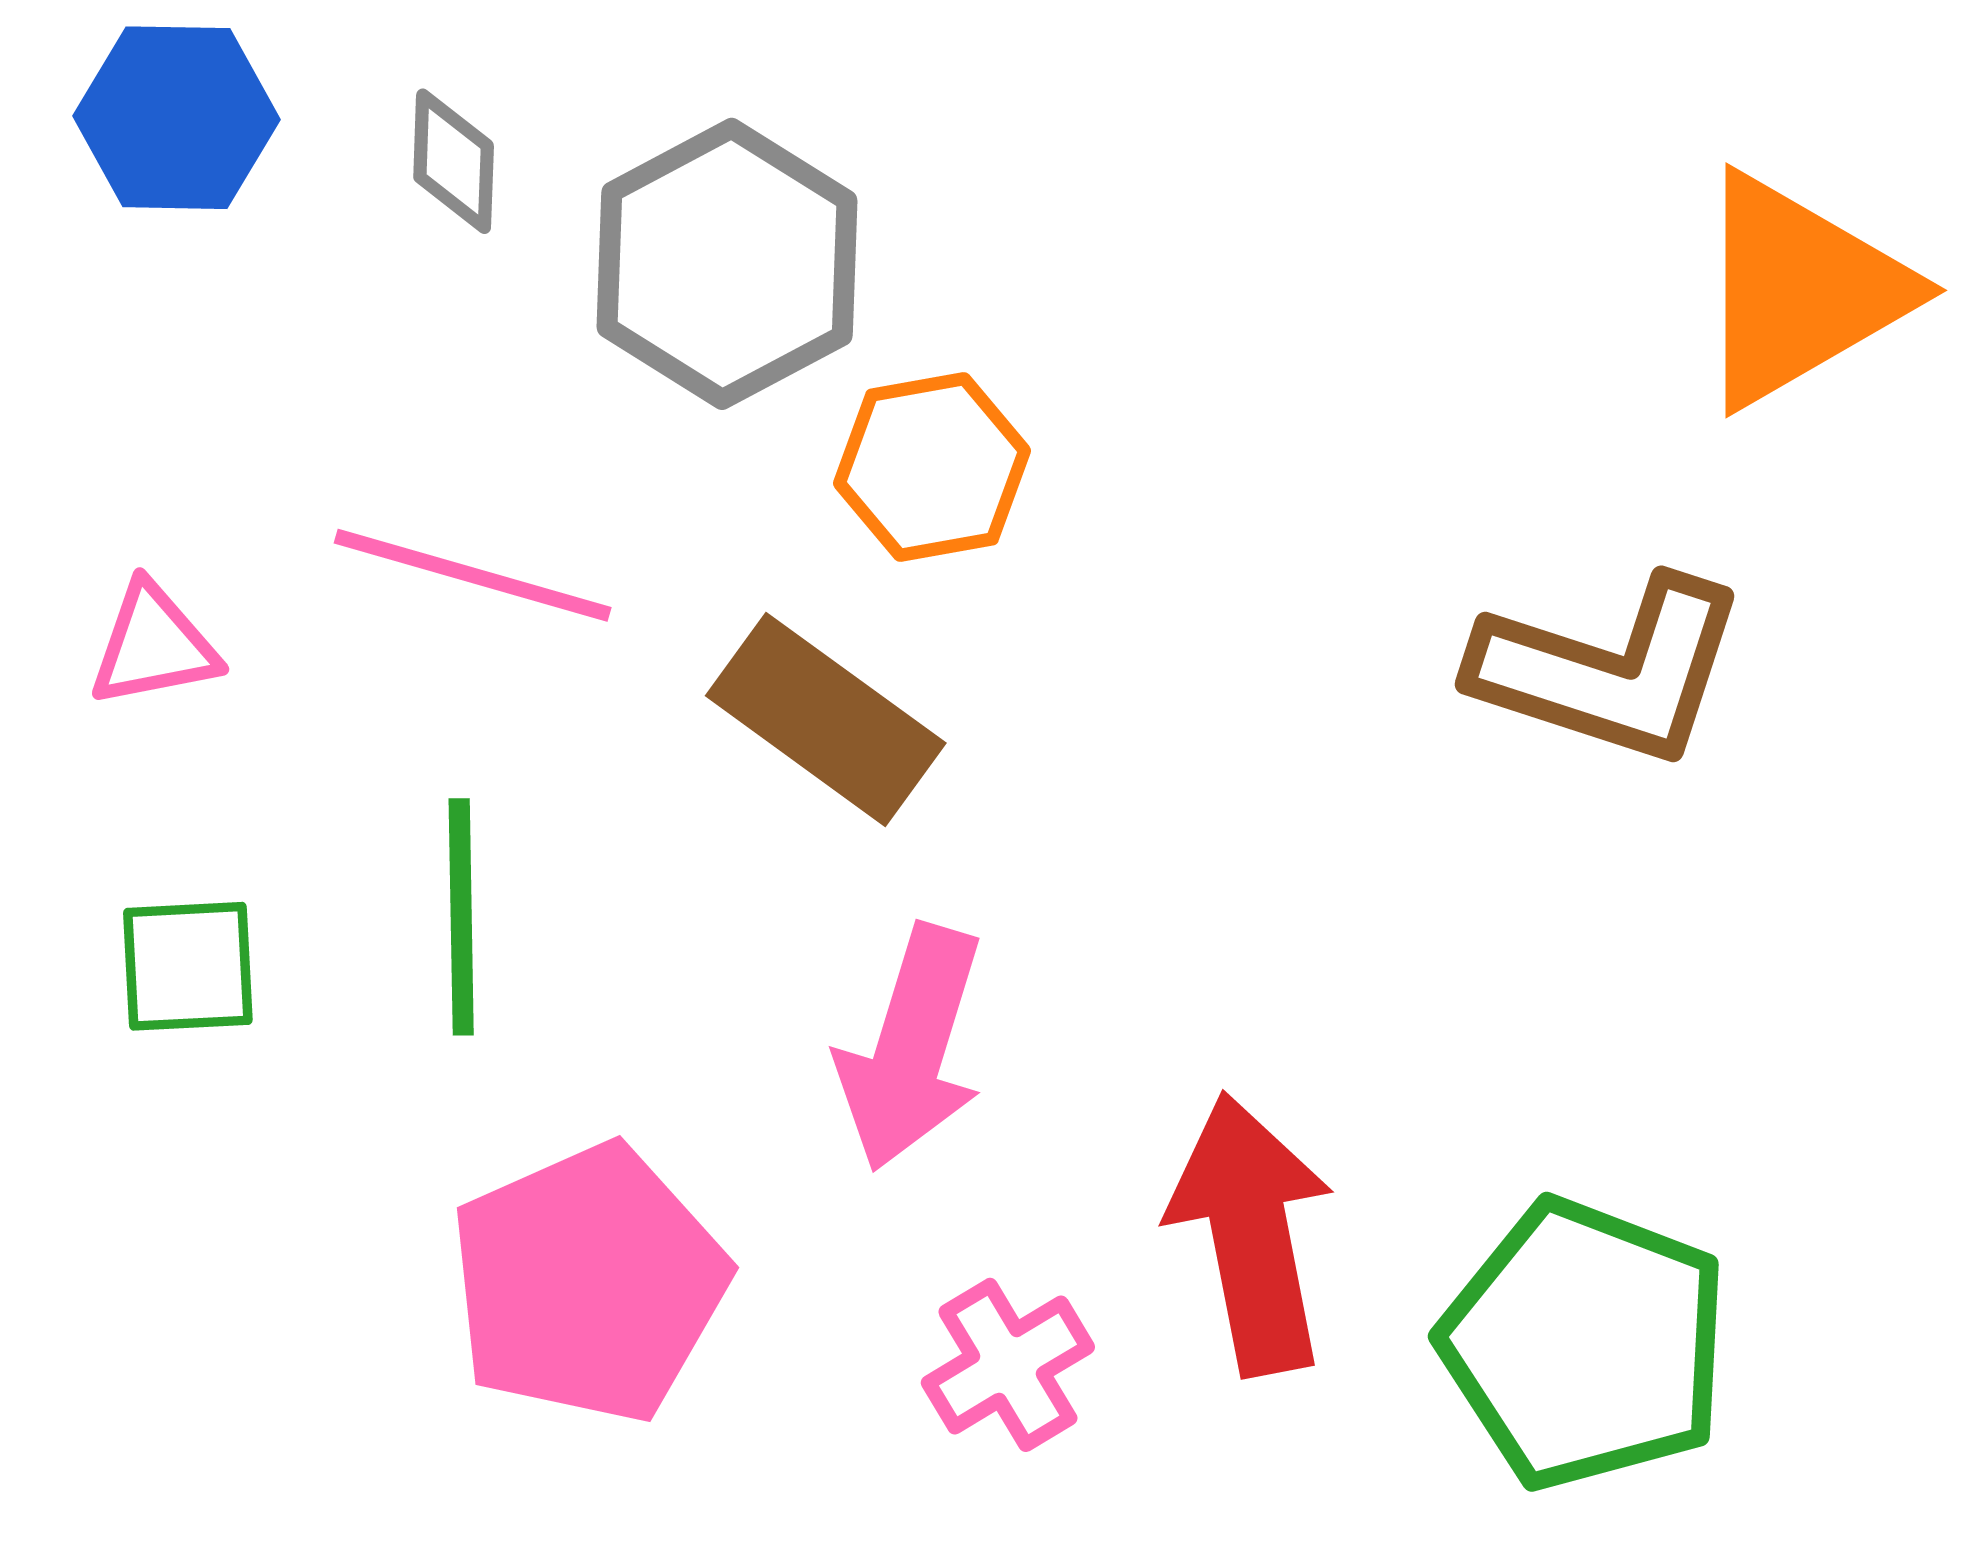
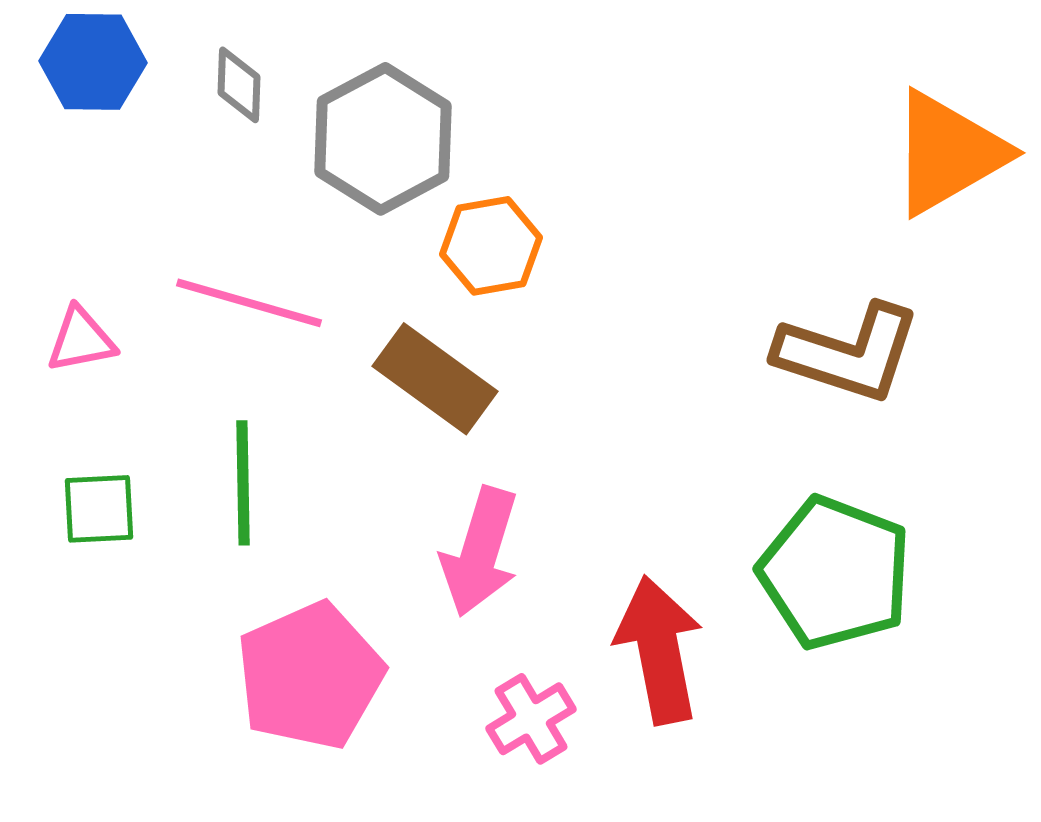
green pentagon: (1585, 1344) -> (835, 573), moved

